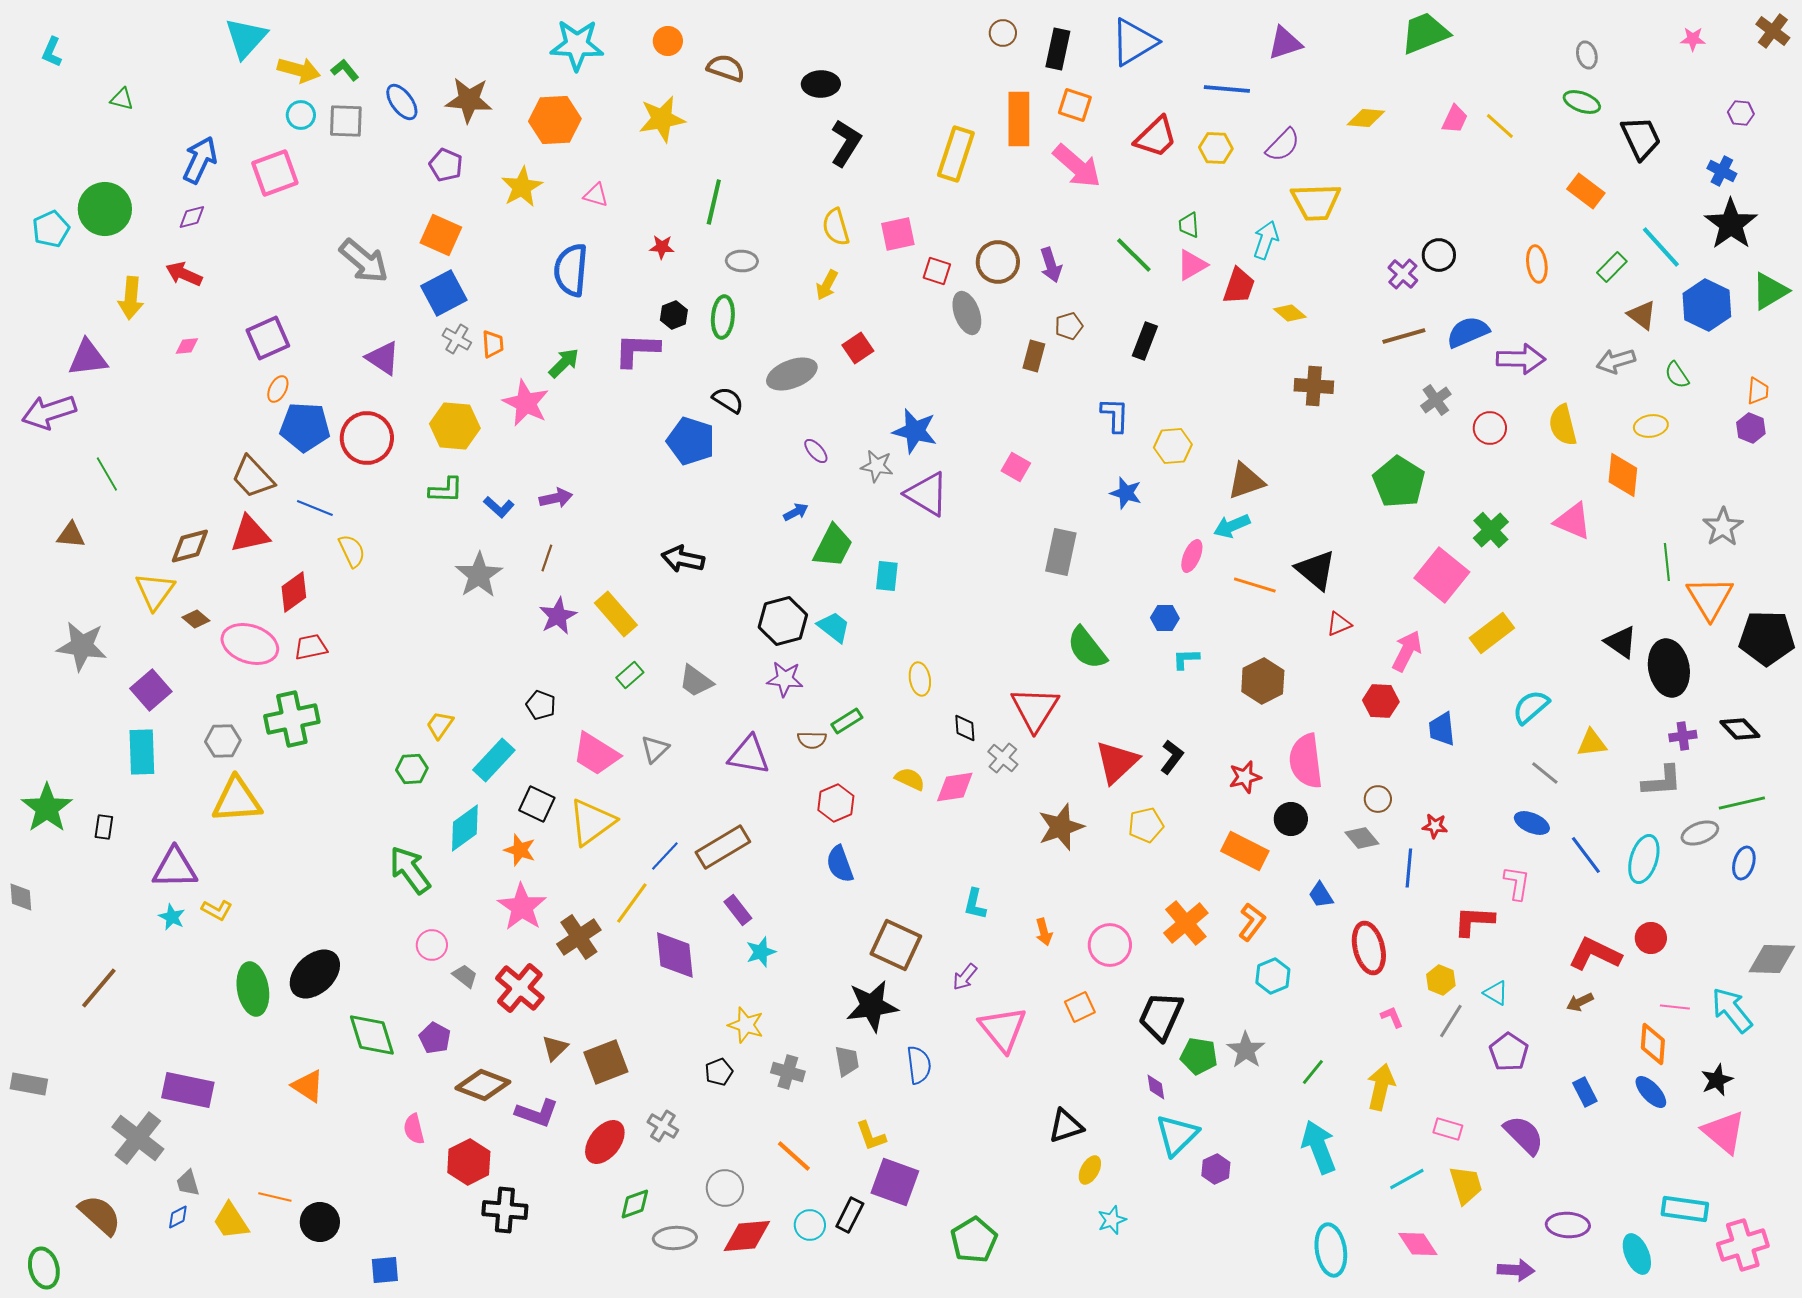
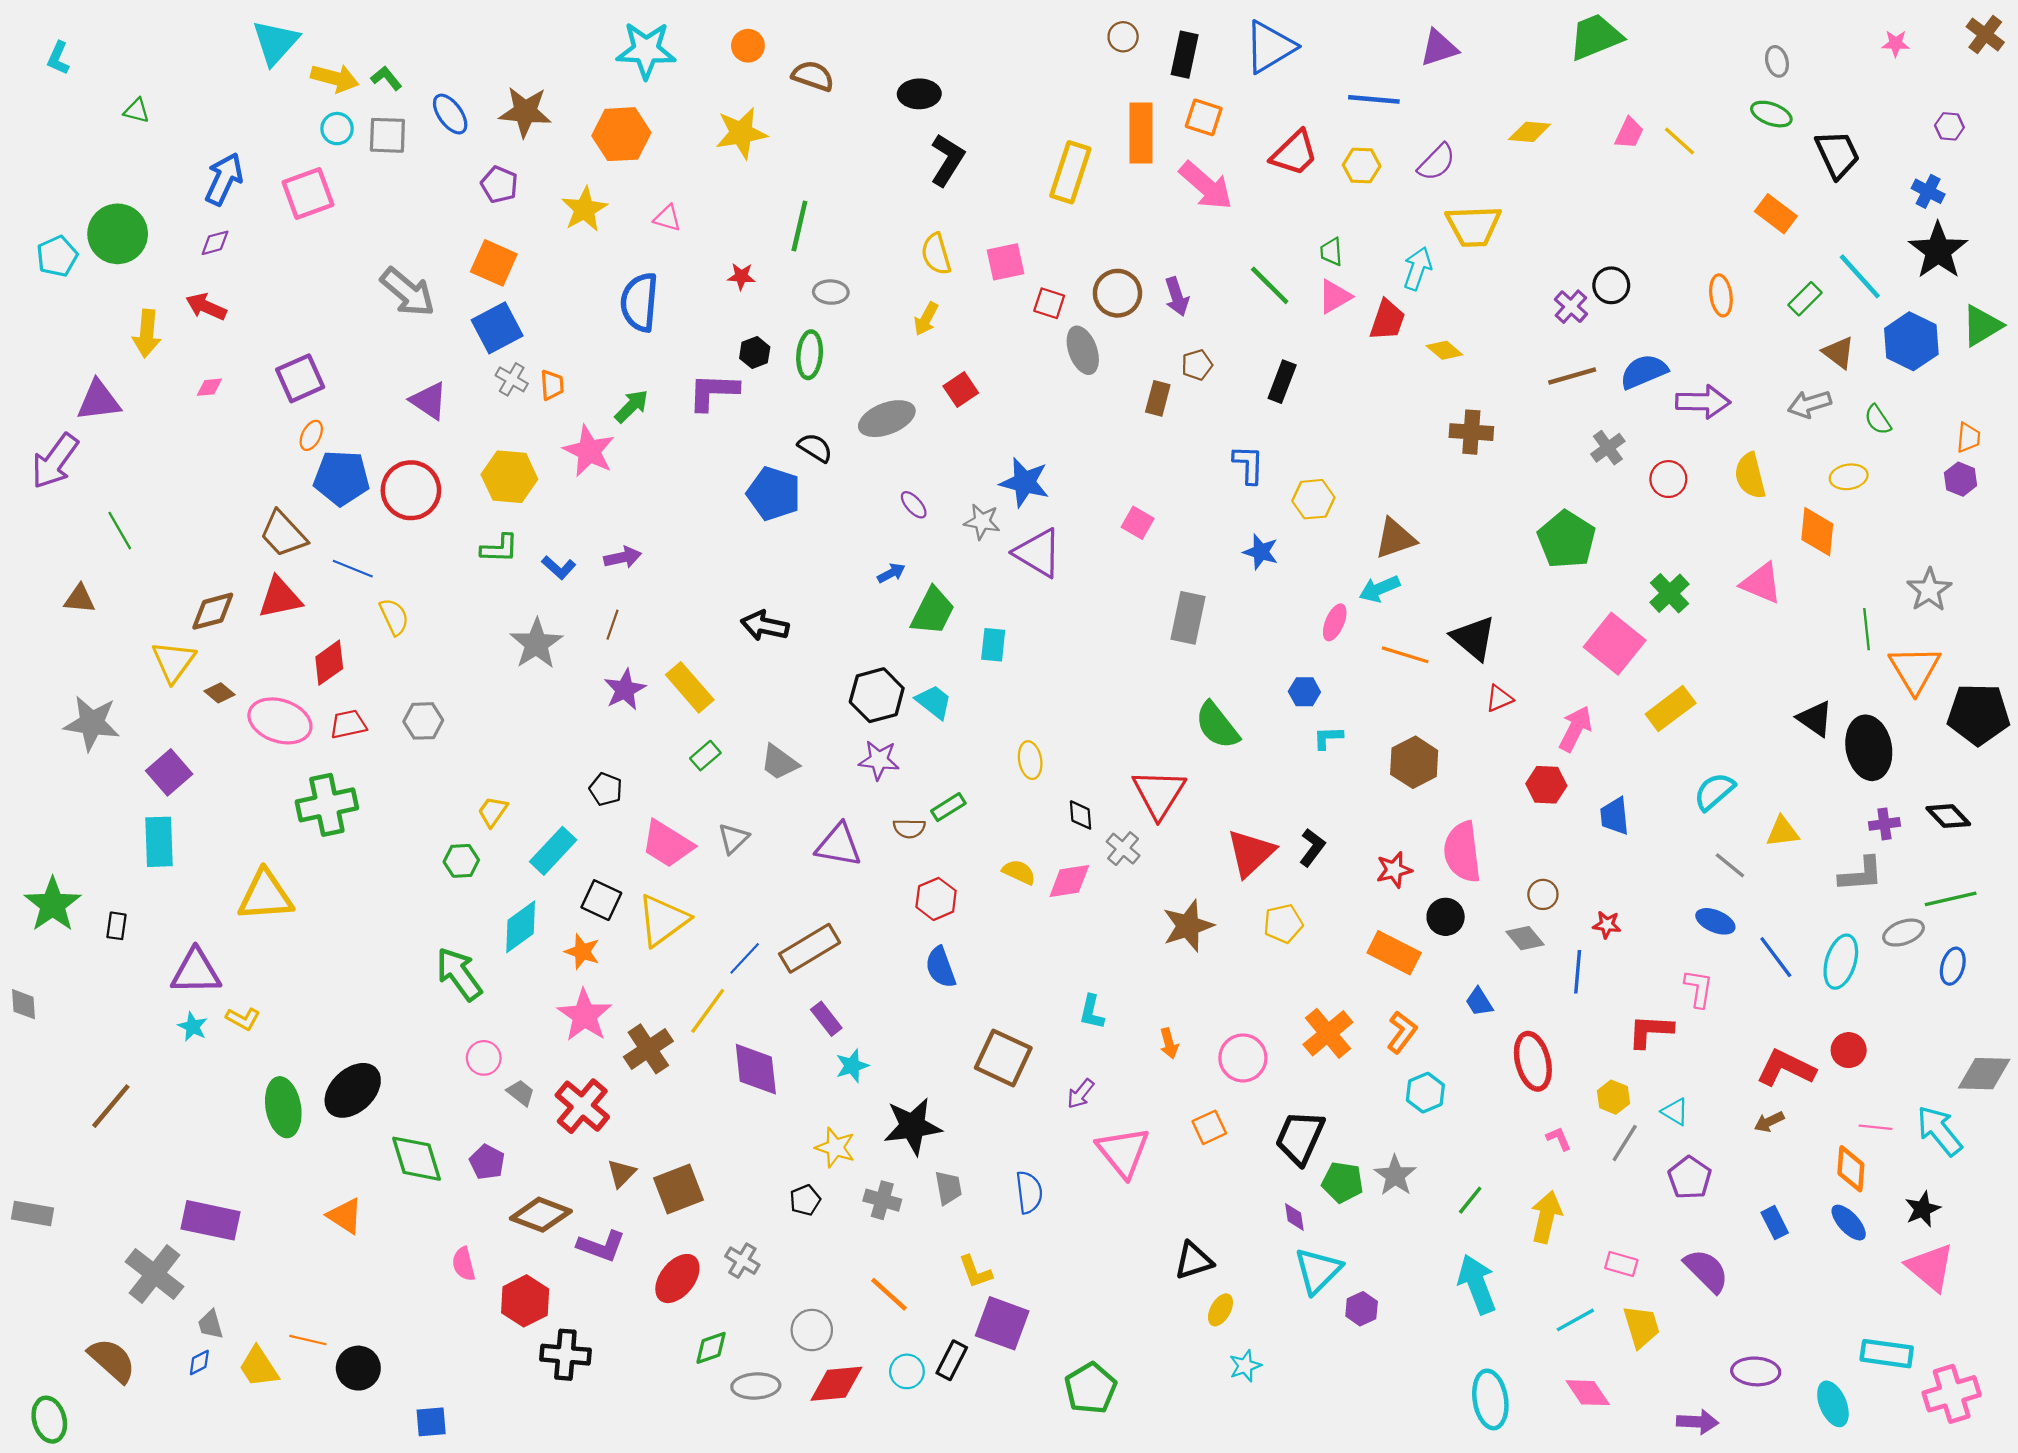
purple arrow: (49, 412) -> (55, 461), turned -36
gray hexagon: (223, 741) -> (423, 721), moved
black star: (872, 1006) -> (913, 1126), moved

